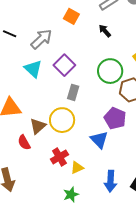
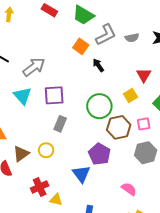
orange square: (71, 16) -> (81, 46), moved
purple square: (64, 65) -> (54, 95), turned 35
yellow circle: (62, 120) -> (46, 150), size x0.6
yellow triangle: (77, 168) -> (56, 200), turned 32

